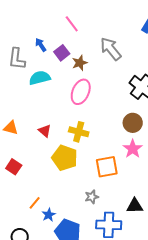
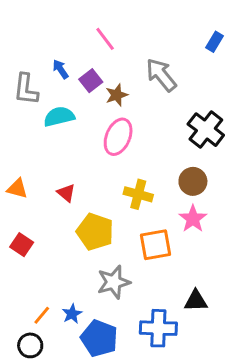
yellow cross: (79, 132) -> (138, 194), moved
gray star: (92, 197) -> (114, 282), moved, size x1.6
orange line: (35, 203) -> (42, 315), moved

